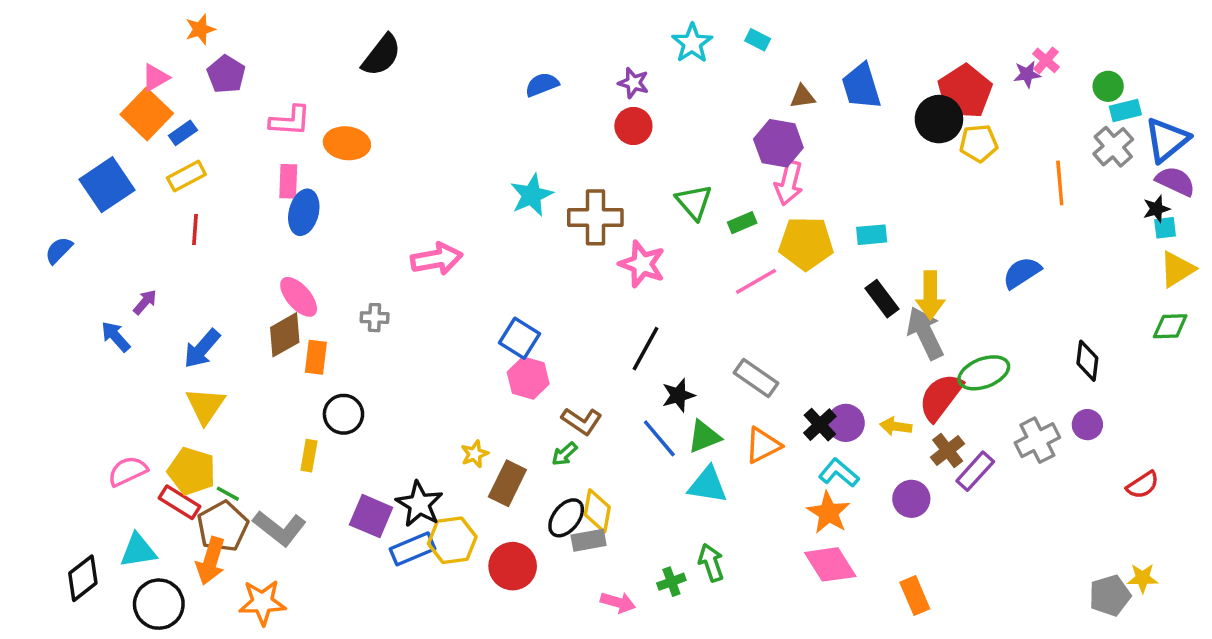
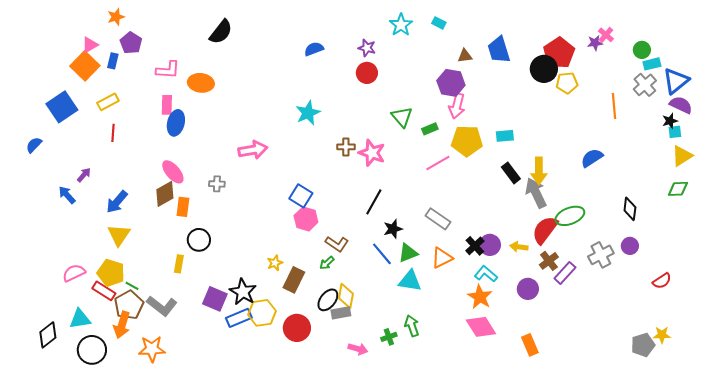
blue rectangle: (183, 133) -> (113, 61), moved, turned -42
brown cross: (595, 217) -> (346, 147), moved, size x0.6

